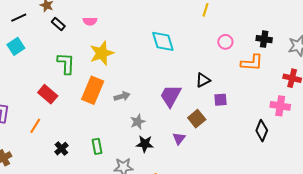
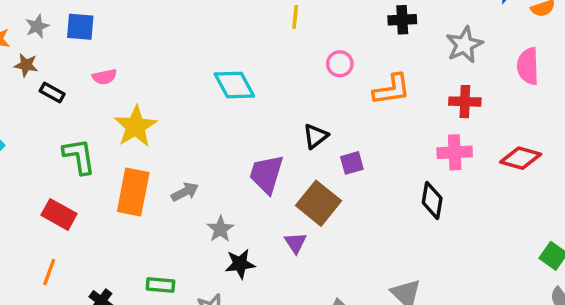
black cross: (264, 39) -> (402, 20), moved
brown square: (197, 119) -> (319, 203), size x1.4
green rectangle: (97, 146) -> (160, 285), turned -63

